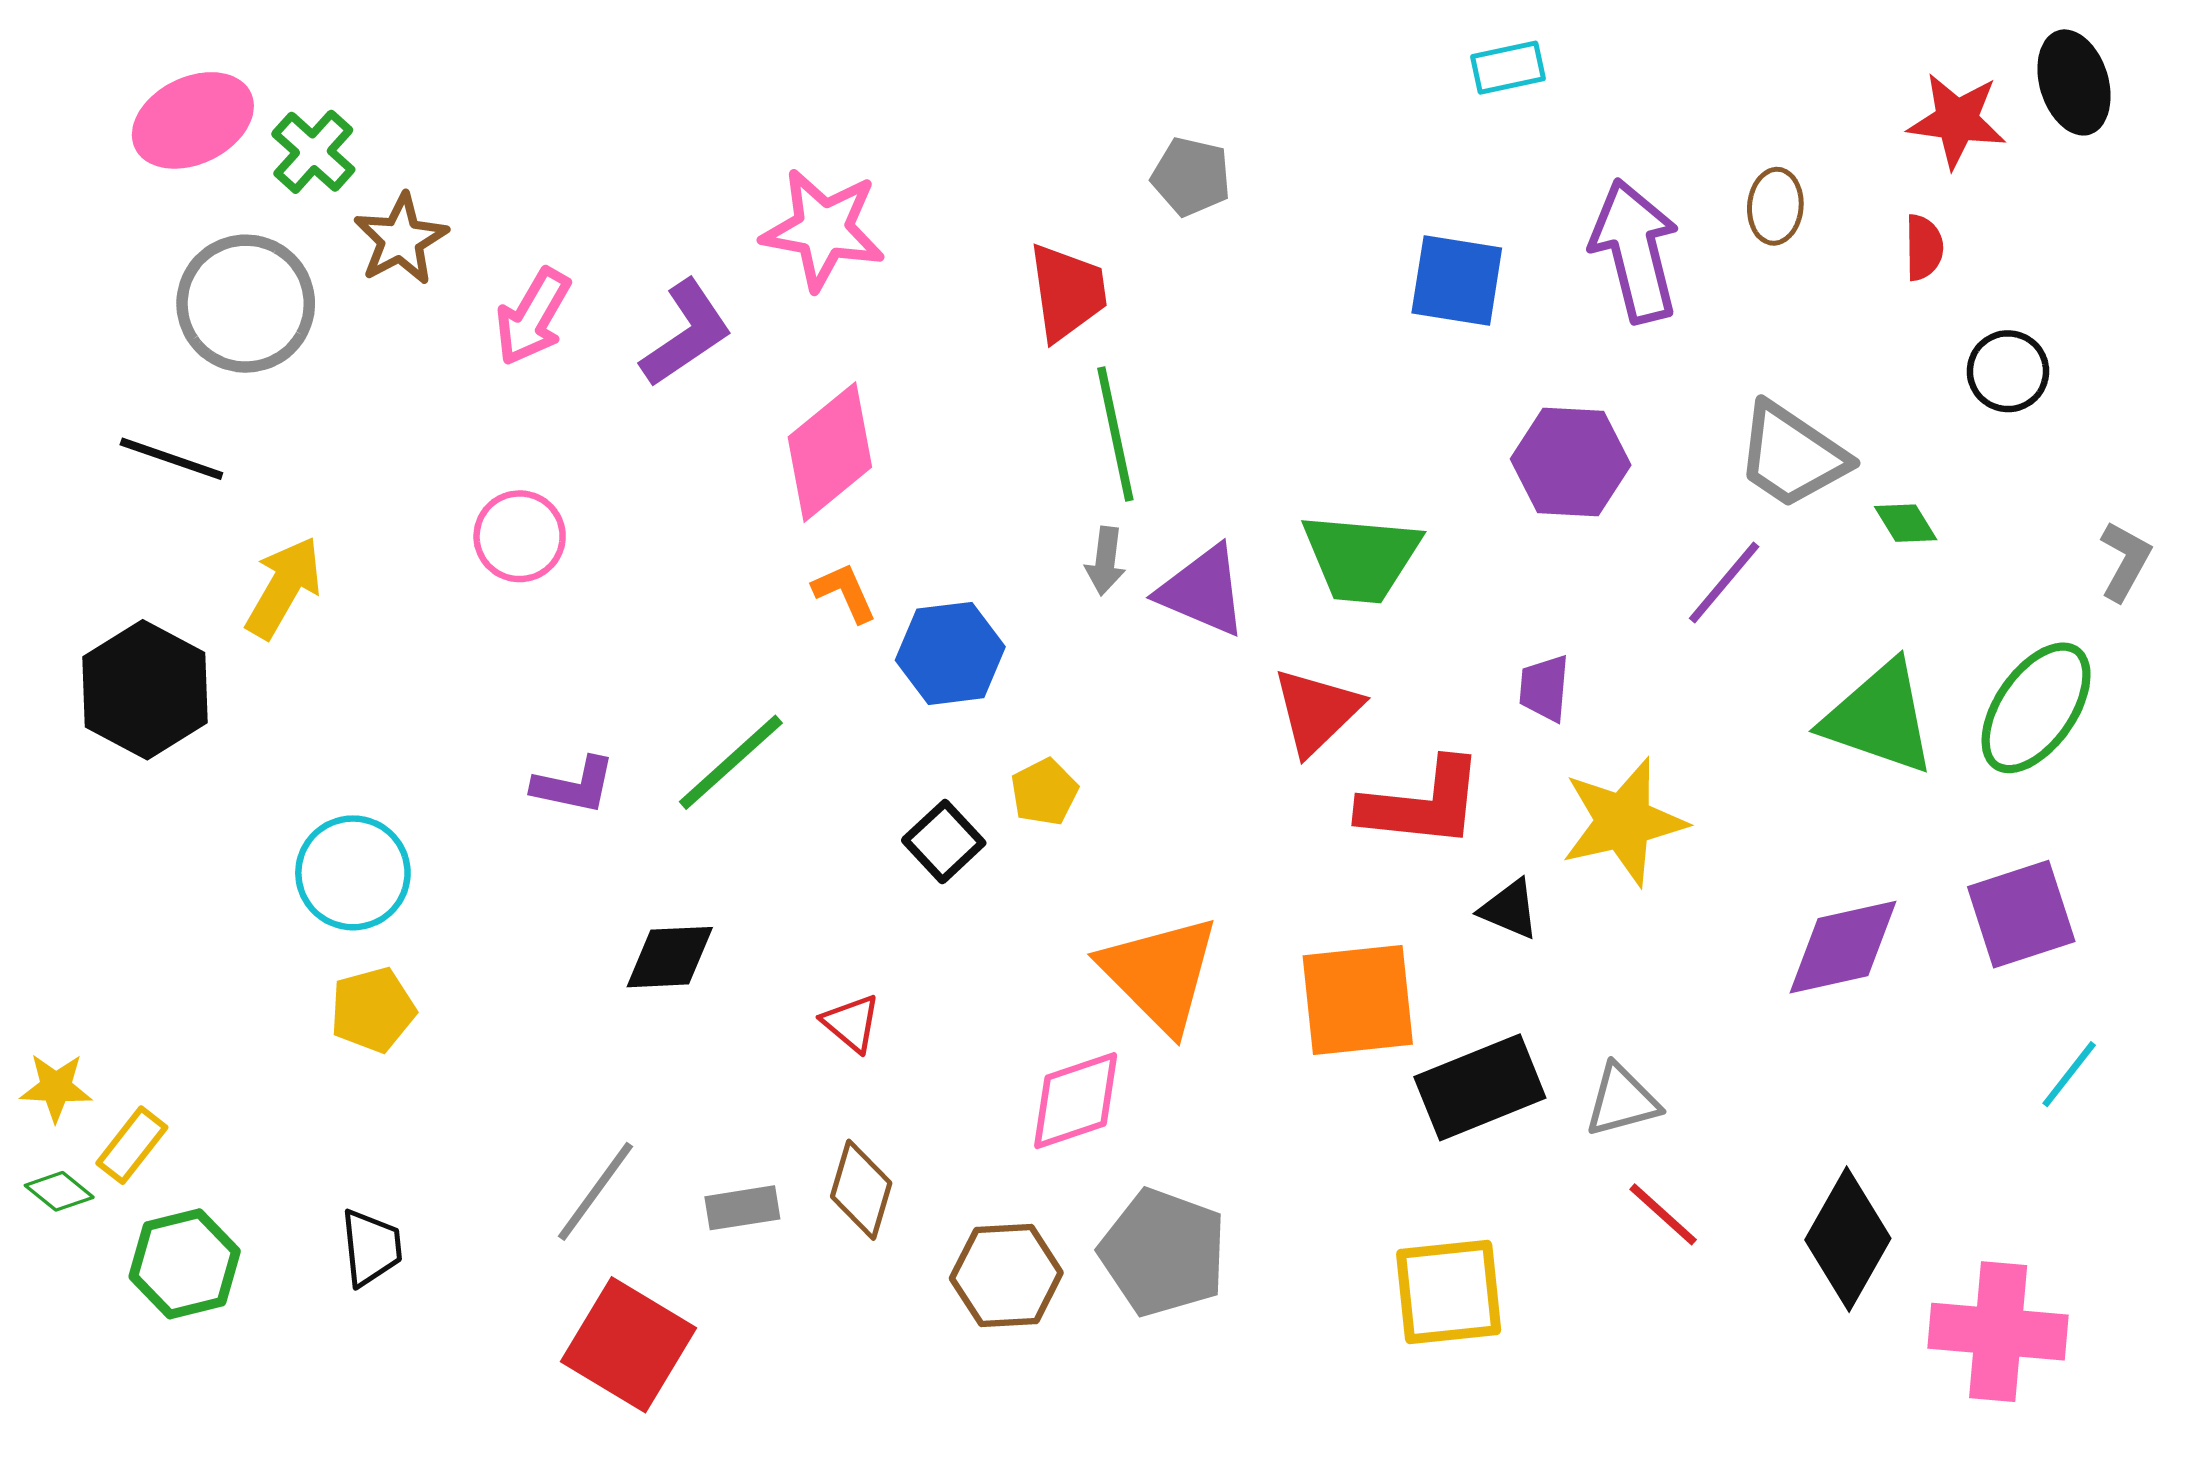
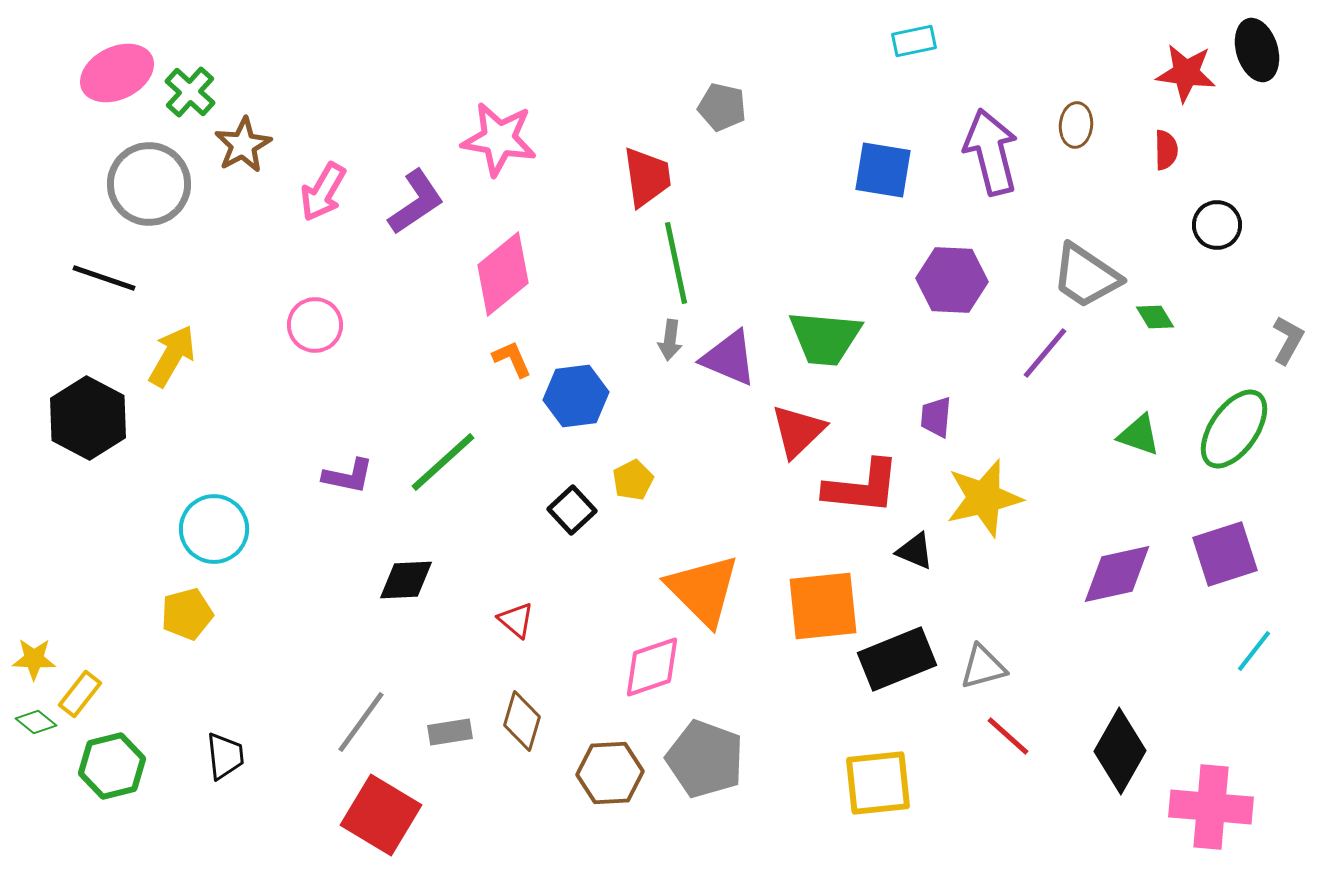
green triangle: (1879, 718) -> (1139, 435), size x0.6
yellow pentagon: (373, 1010) -> (187, 614), moved

